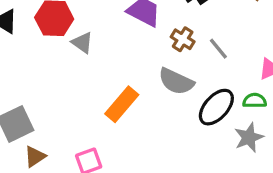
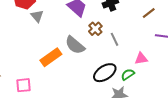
gray semicircle: (176, 81) -> (75, 45), moved
green semicircle: (255, 101) -> (128, 74), turned -48

